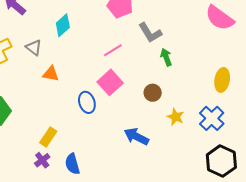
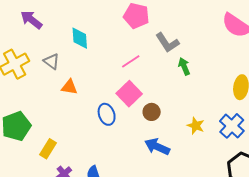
cyan diamond: (63, 25) -> (80, 38), turned -50
brown circle: (153, 93) -> (152, 112), moved
yellow rectangle: (48, 137) -> (48, 149), moved

